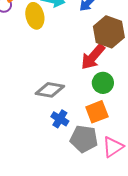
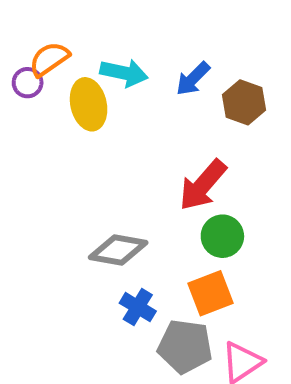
brown hexagon: (109, 32) -> (244, 102), moved, size x0.7

